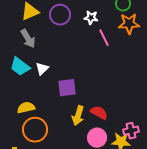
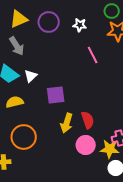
pink line: (104, 38) -> (93, 55), moved
yellow semicircle: (26, 108) -> (15, 102), moved
red semicircle: (99, 113) -> (88, 120), turned 42

